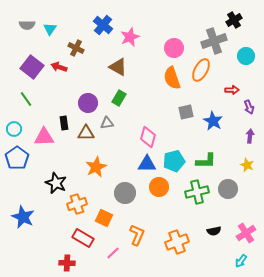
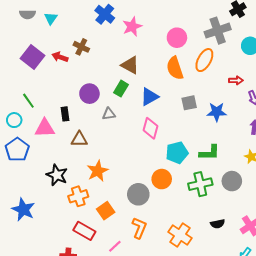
brown cross: (76, 48) -> (81, 47), moved
brown triangle: (118, 67) -> (130, 65), moved
green line: (26, 99) -> (28, 101), moved
blue star: (213, 121) -> (217, 112), turned -30
brown triangle: (86, 133) -> (79, 139), moved
blue triangle: (147, 164) -> (149, 97), moved, turned -30
orange star: (96, 167) -> (98, 171), moved
gray circle: (125, 193) -> (138, 194), moved
orange square: (104, 218) -> (106, 211), turned 30
orange cross: (177, 242) -> (180, 235), turned -35

